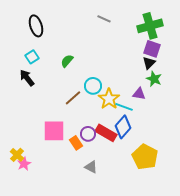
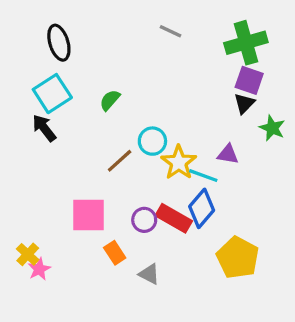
cyan square: (32, 57) -> (52, 94), size x1.6
green star: (154, 79) -> (272, 128), moved
orange rectangle: (76, 143) -> (115, 253), moved

